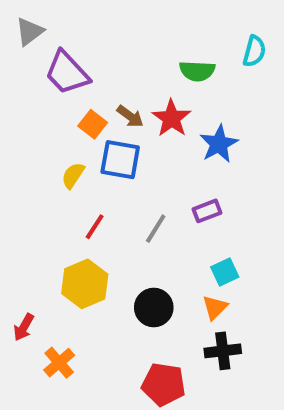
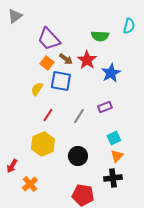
purple trapezoid: (67, 73) -> (49, 39), moved
orange triangle: (215, 307) -> (117, 156), moved

